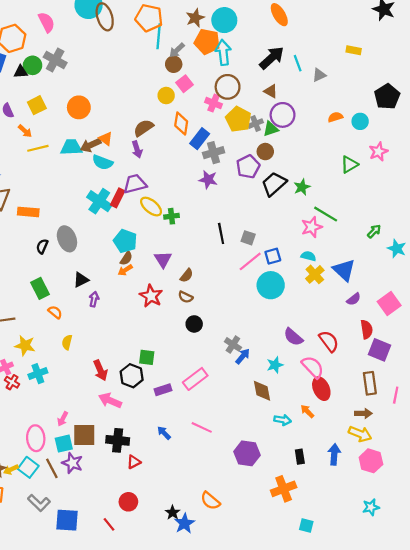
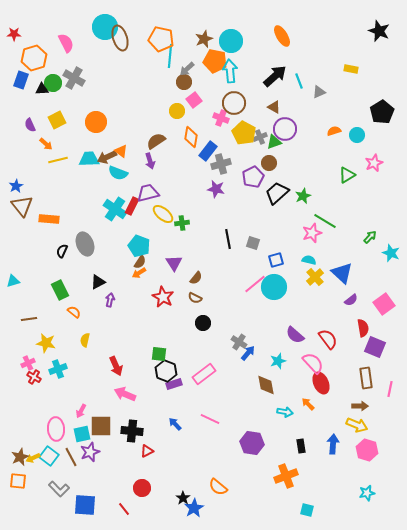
pink line: (250, 261) -> (255, 284), moved
black hexagon: (132, 376) -> (166, 371), moved
purple star: (72, 463) -> (90, 452), turned 30

